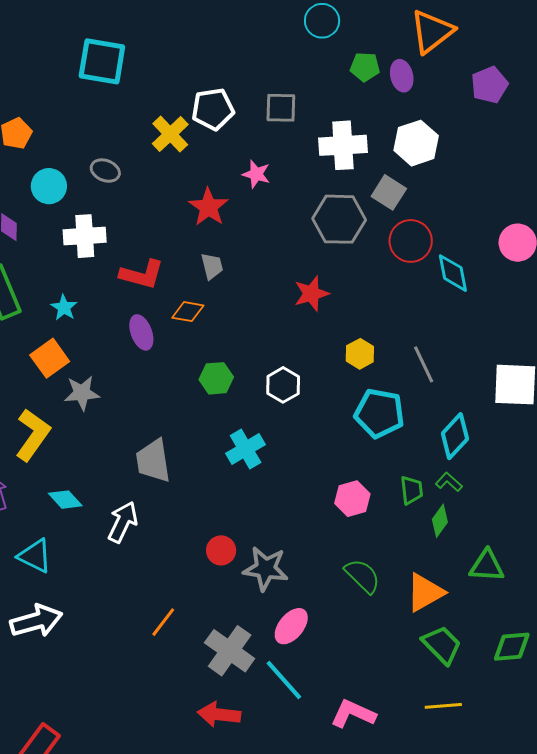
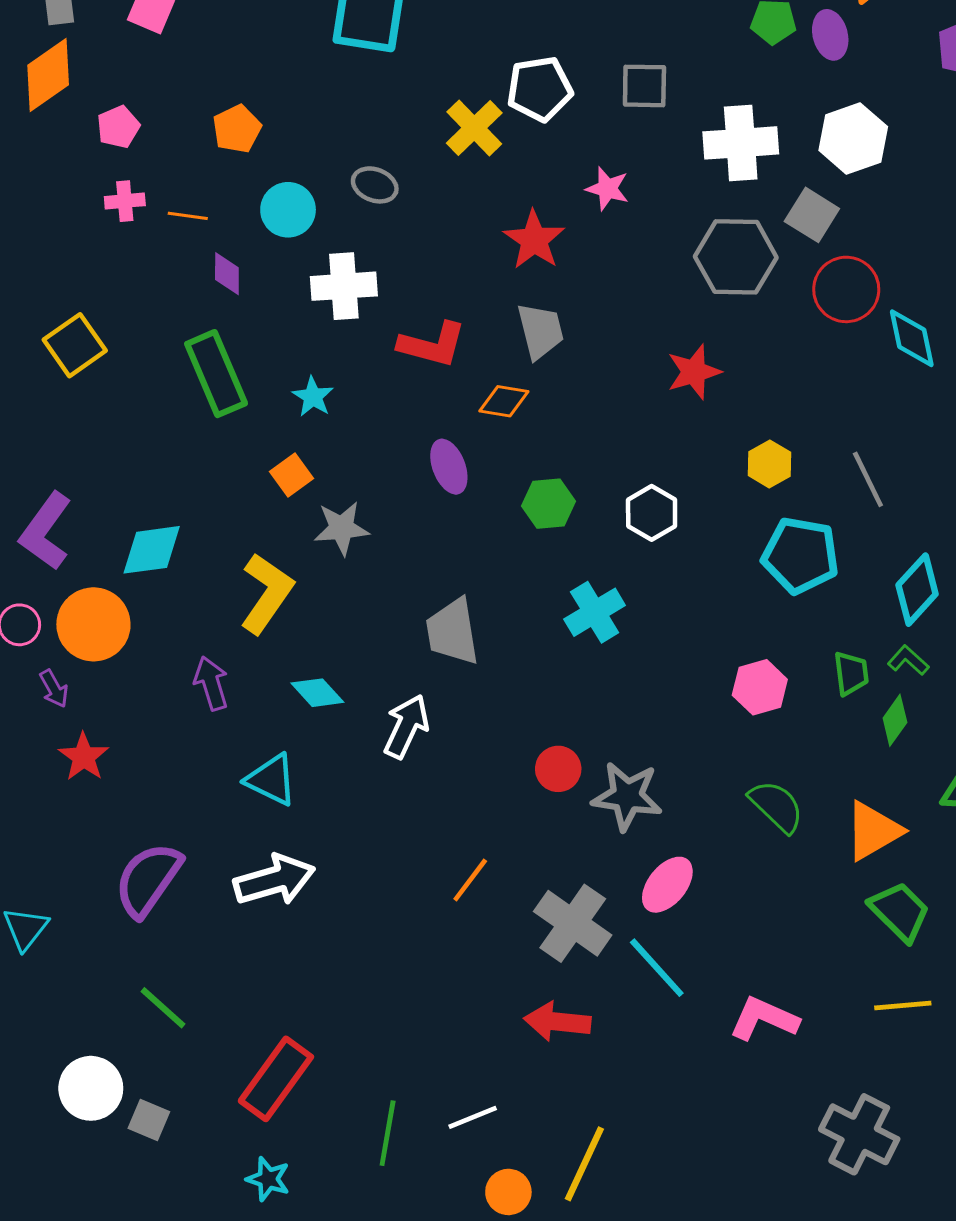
gray trapezoid: (212, 266) -> (540, 331), size x1.4
purple ellipse: (141, 332) -> (449, 467), moved
orange square: (50, 358) -> (292, 475), size x0.7

